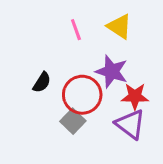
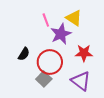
purple star: (112, 71) -> (61, 34), moved, turned 30
red star: (135, 96) -> (84, 53), moved

